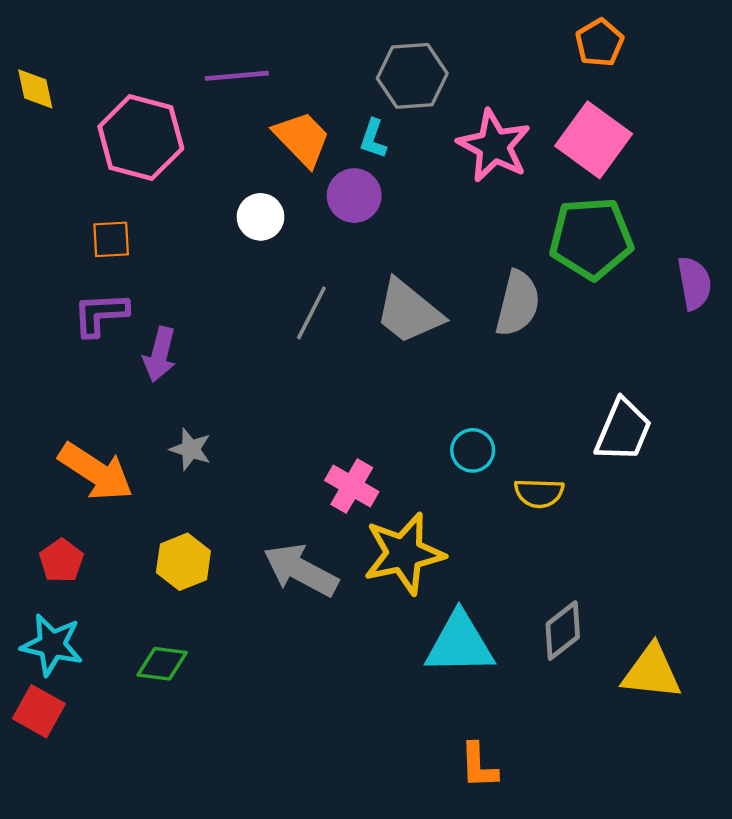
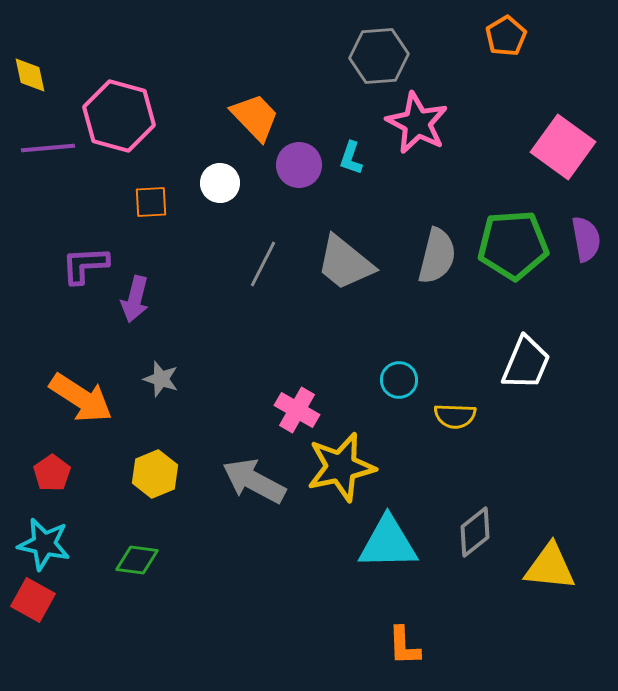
purple line: (237, 76) -> (48, 148), moved
gray hexagon: (412, 76) -> (379, 56), moved
cyan L-shape: (373, 139) -> (351, 158), moved
pink square: (594, 140) -> (563, 147), moved
green pentagon: (591, 238) -> (513, 245), moved
orange square: (111, 239) -> (151, 202), moved

